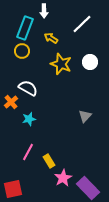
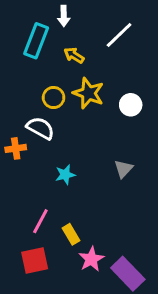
yellow circle: (22, 51) -> (54, 98), moved
white circle: (90, 62) -> (131, 105), moved
orange cross: (11, 102) -> (16, 148), turned 32
cyan star: (29, 119) -> (65, 175), moved
red square: (13, 189) -> (35, 261), moved

